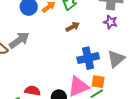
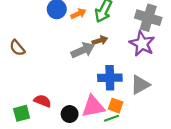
purple star: (110, 22) -> (142, 44), size x1.6
gray arrow: (19, 40) -> (83, 50), moved

